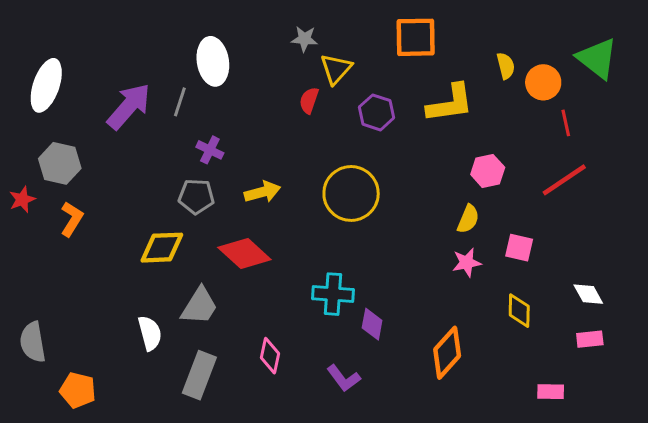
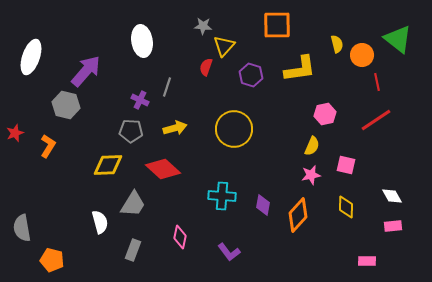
gray line: (180, 102) -> (167, 87), moved
gray hexagon: (60, 163) -> (66, 105), moved
purple diamond: (372, 324) -> (263, 205), moved
orange diamond: (447, 353) -> (298, 215), moved
gray rectangle: (199, 375) -> (133, 250), size x0.7

